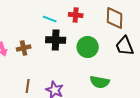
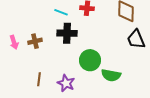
green circle: (88, 47) -> (90, 60), moved

